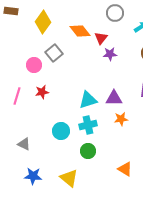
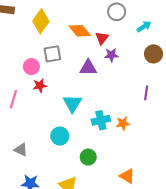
gray square: (54, 53) -> (52, 54), turned 30
red star: (42, 92) -> (40, 85), moved
purple triangle: (114, 98) -> (88, 68), moved
cyan triangle: (88, 100) -> (72, 103), moved, turned -42
cyan cross: (88, 125) -> (101, 120), moved

